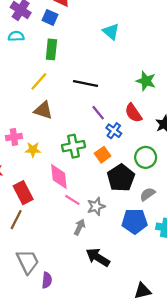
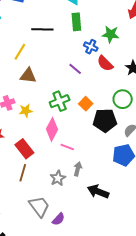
green rectangle: (51, 49) -> (76, 22), moved
black line: (86, 84) -> (42, 29), moved
blue cross: (114, 131) -> (91, 47), moved
pink diamond: (59, 176) -> (52, 129), turned 45
black pentagon: (121, 178) -> (105, 120), turned -30
gray star: (96, 206) -> (58, 178), moved
purple semicircle: (47, 280) -> (58, 219), turned 48

